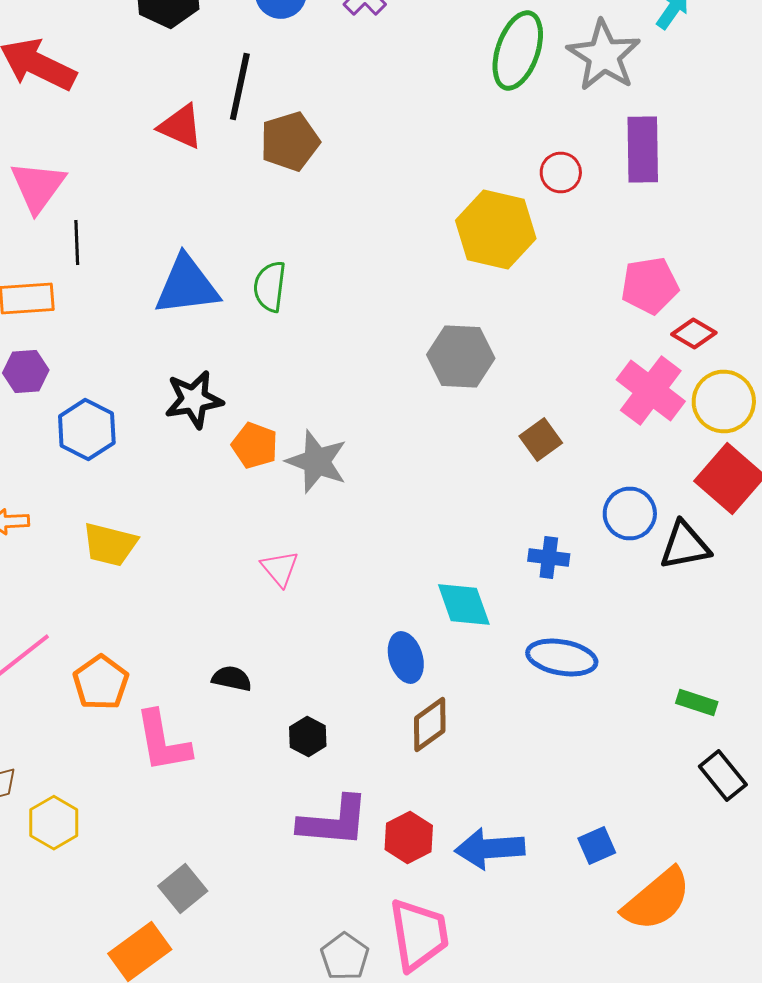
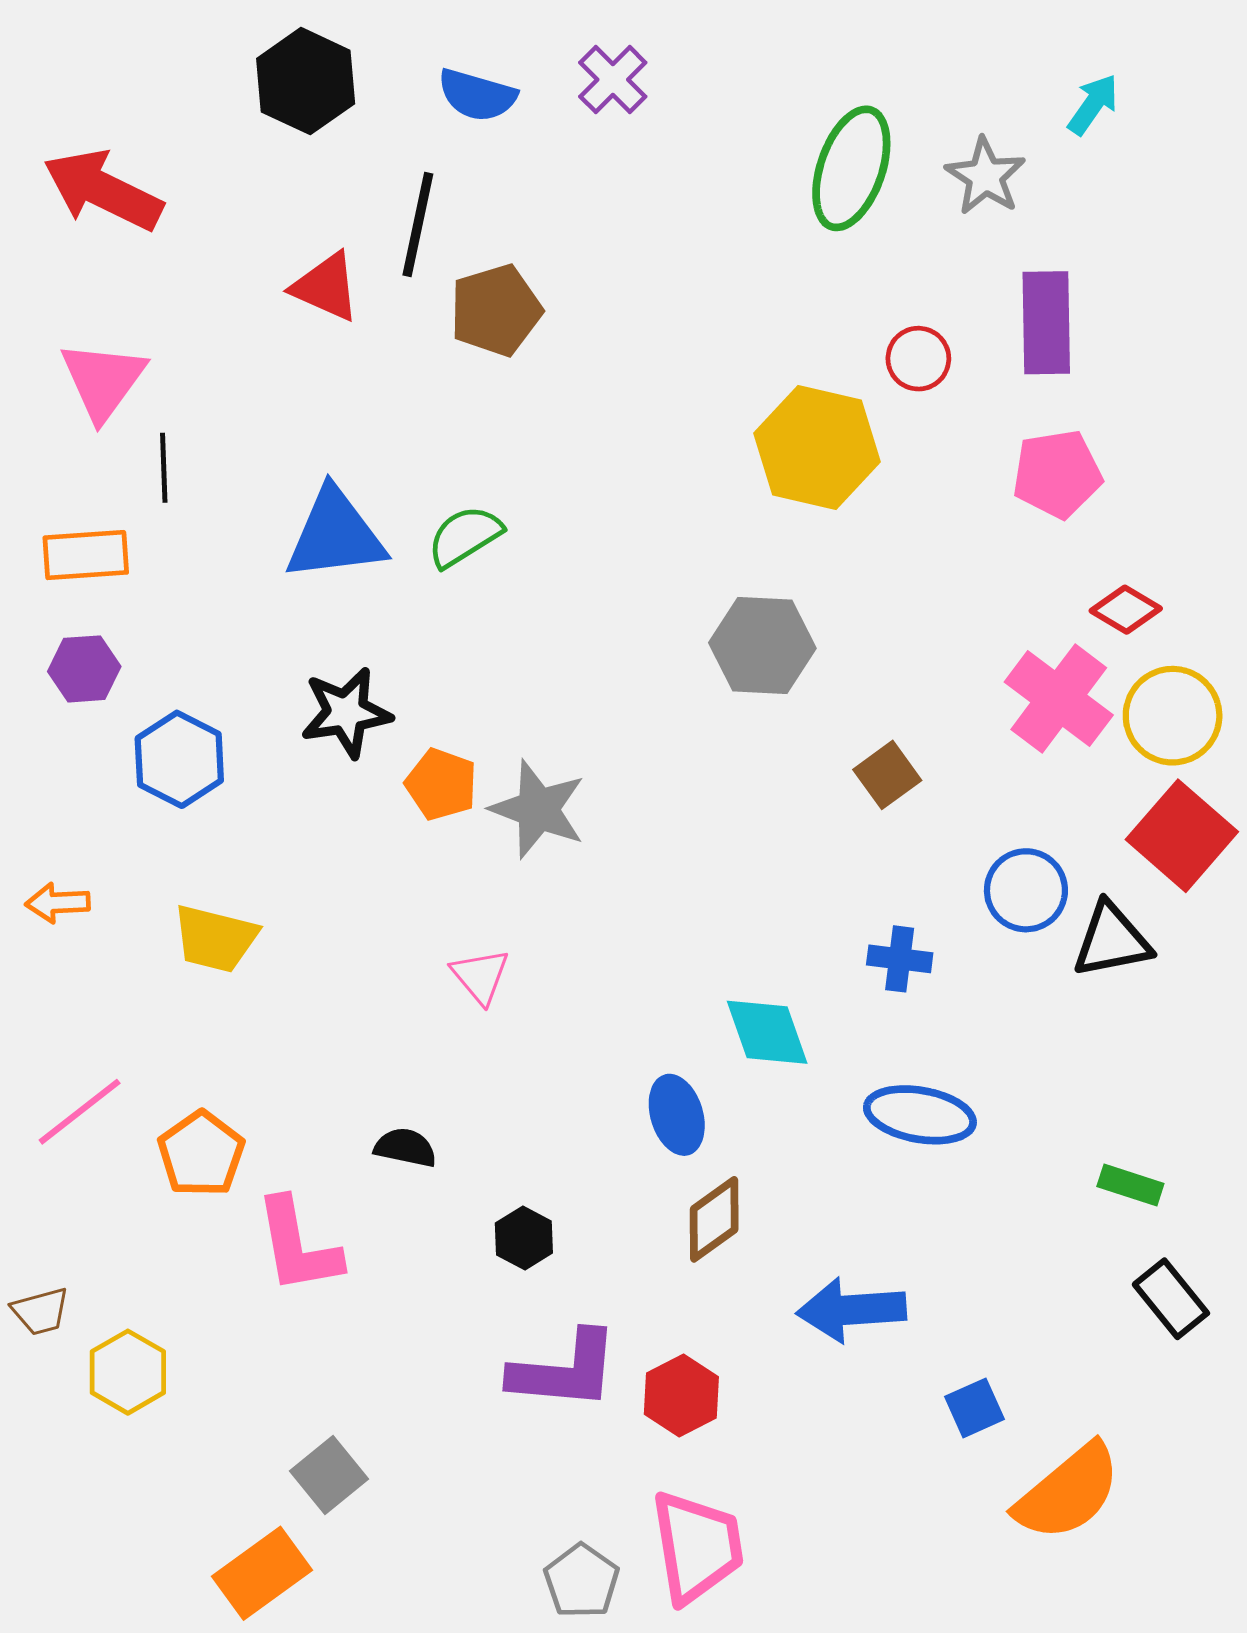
gray star: (604, 56) -> (985, 176), size x0.7
green semicircle: (270, 286) -> (465, 536), turned 51
pink pentagon: (650, 286) -> (1057, 474), moved
blue arrow: (490, 848) -> (851, 1310), moved

